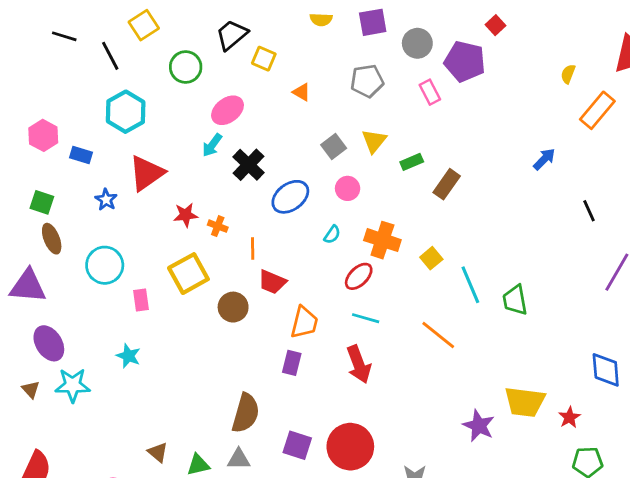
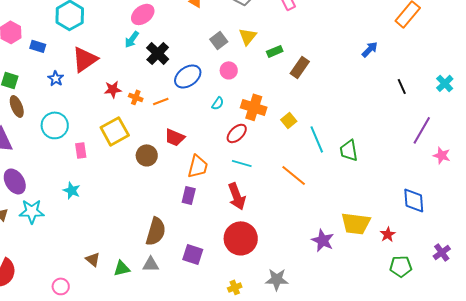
orange line: (253, 248) -> (161, 101), moved, turned 70
red circle: (350, 447) -> (241, 238), moved

